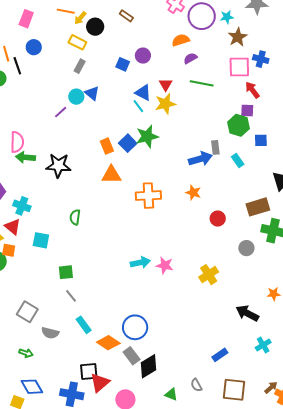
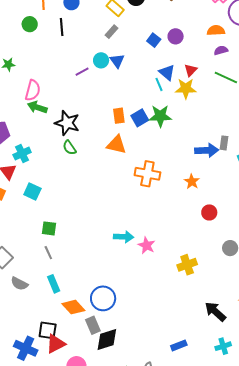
black line: (17, 66) -> (62, 27), moved
cyan cross: (22, 206) -> (22, 153), turned 30
green semicircle: (75, 217) -> (69, 148), moved, turned -56

